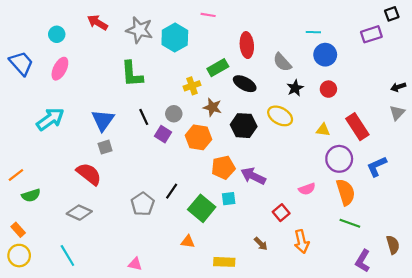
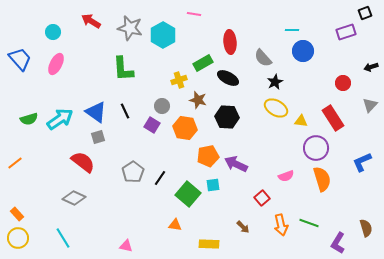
black arrow: (398, 87) -> (371, 67), moved
red circle: (328, 89) -> (343, 83), moved
yellow ellipse: (280, 116) -> (276, 108), moved
black line: (144, 117) -> (125, 111), moved
cyan arrow: (50, 119) -> (60, 119), moved
blue triangle: (103, 120) -> (96, 112), turned -30
blue L-shape: (377, 166) -> (362, 162), moved
green semicircle: (31, 195) -> (29, 119), moved
gray pentagon: (143, 204) -> (133, 172), moved
green line: (350, 223) -> (309, 223), moved

